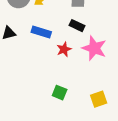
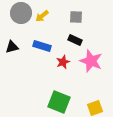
green square: (60, 93) -> (59, 102), size x1.6

